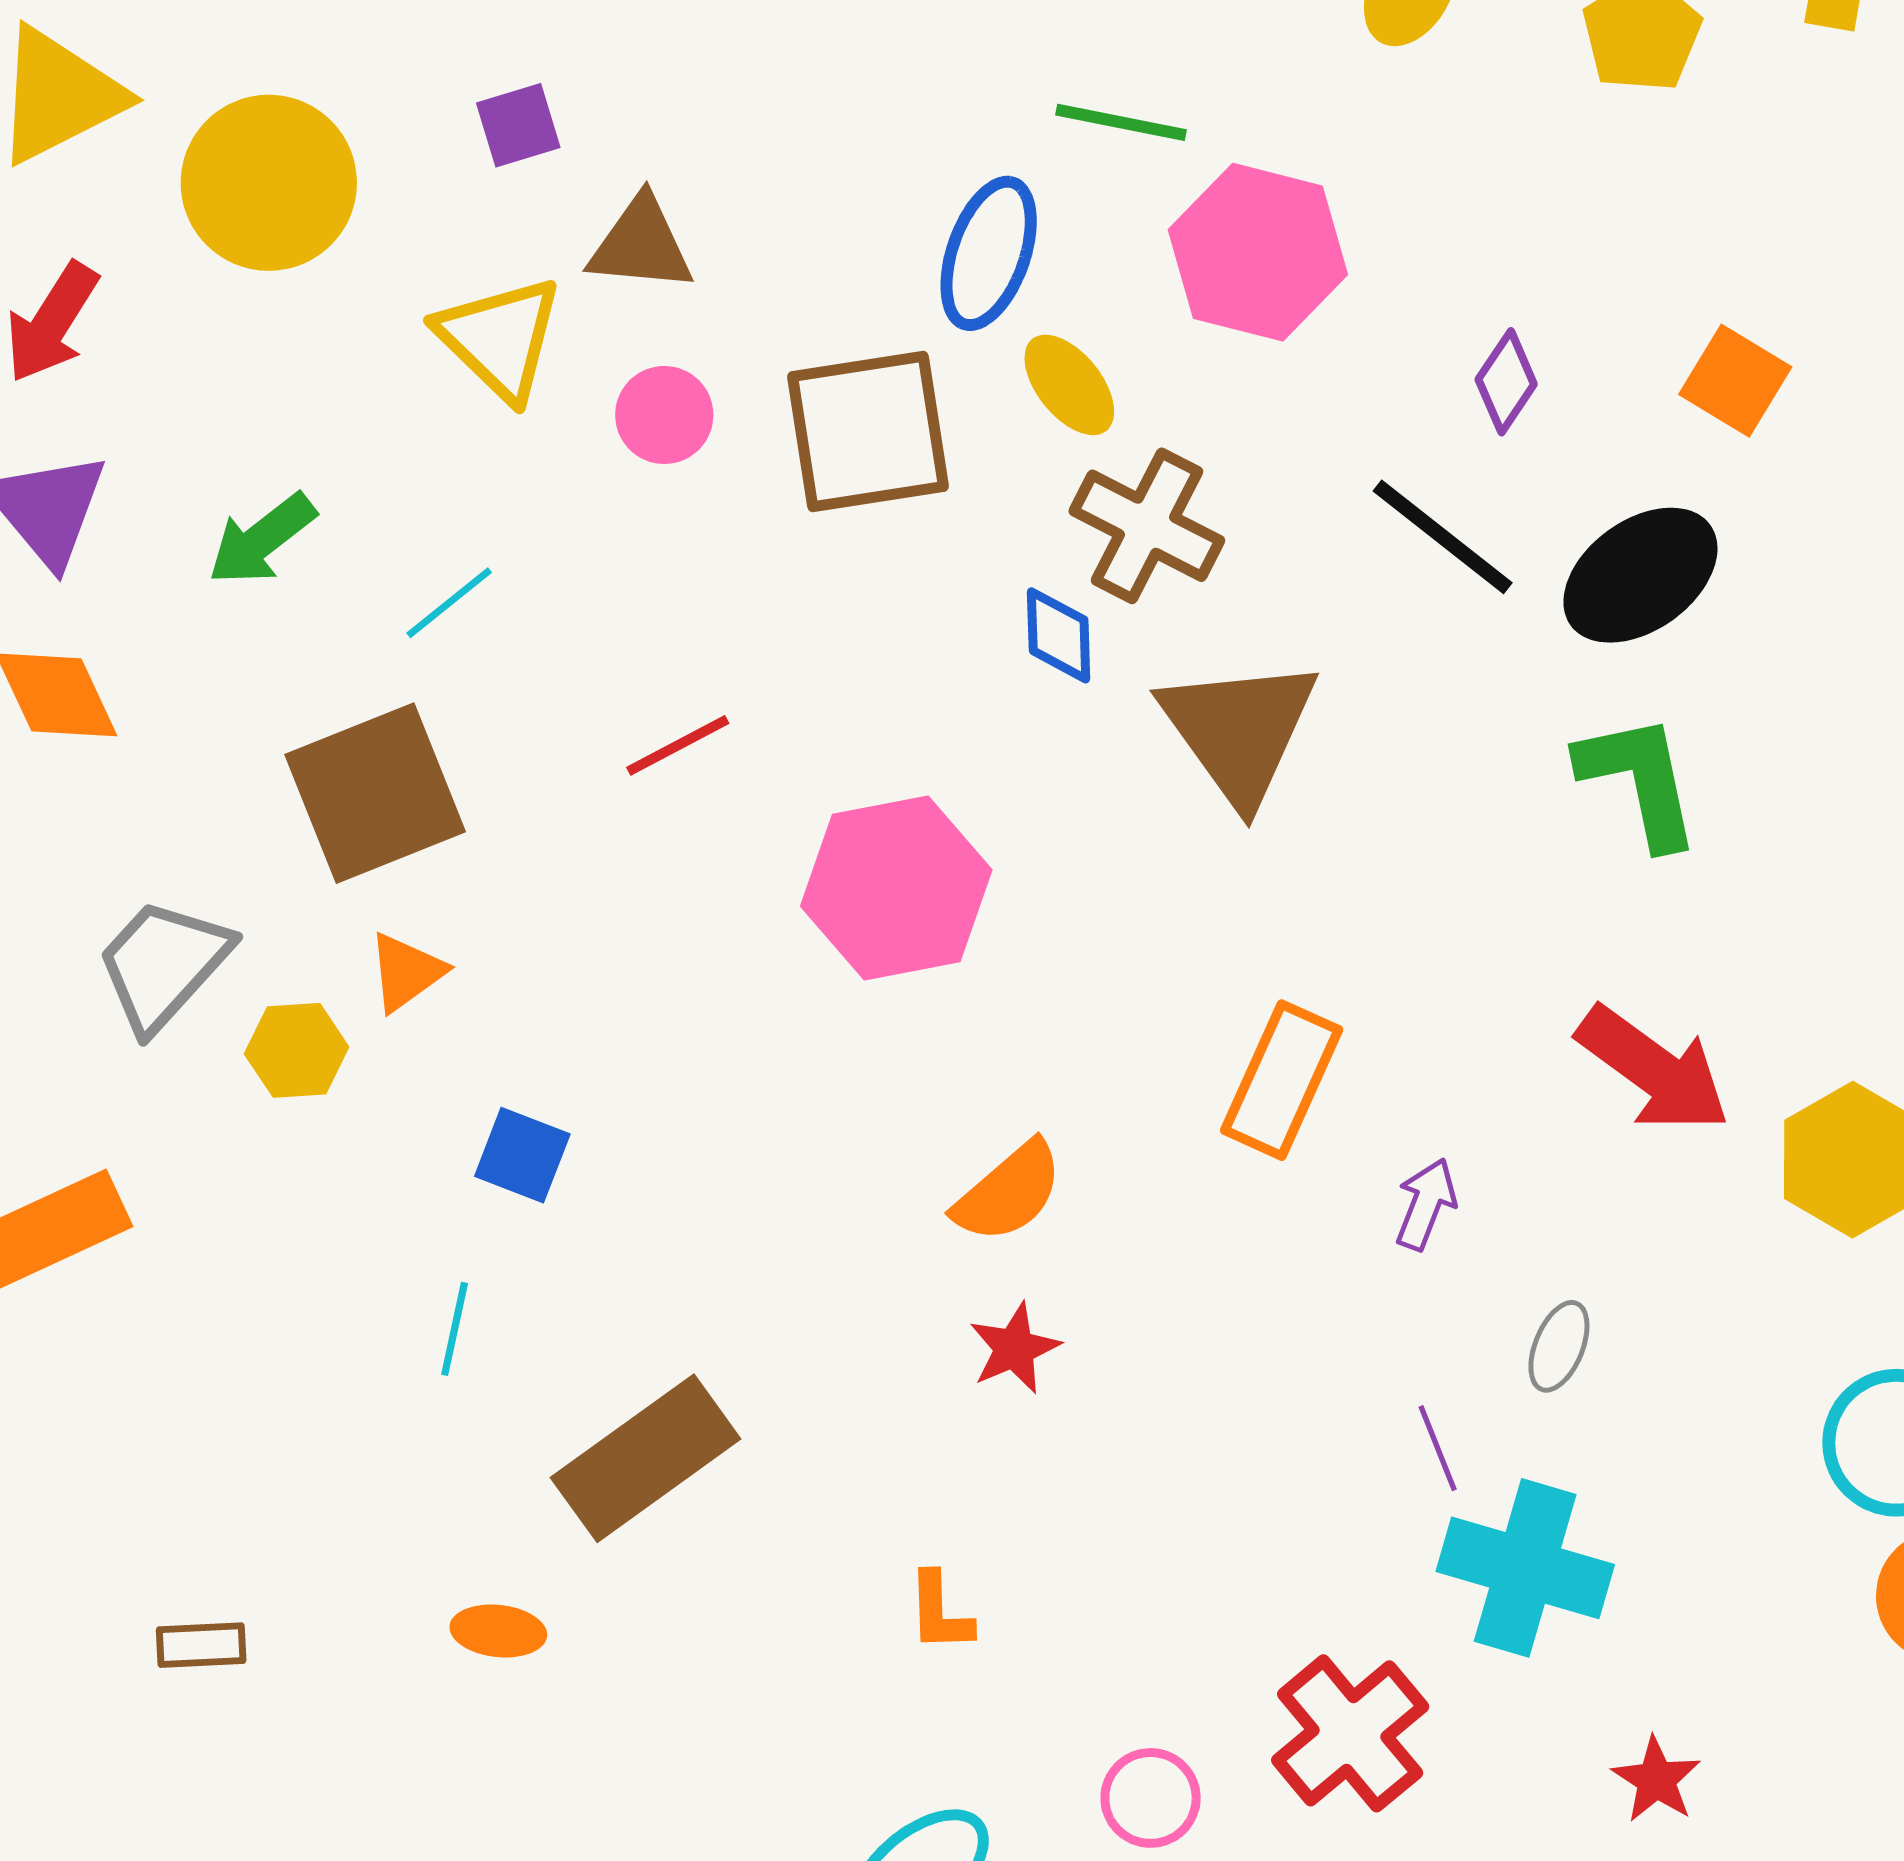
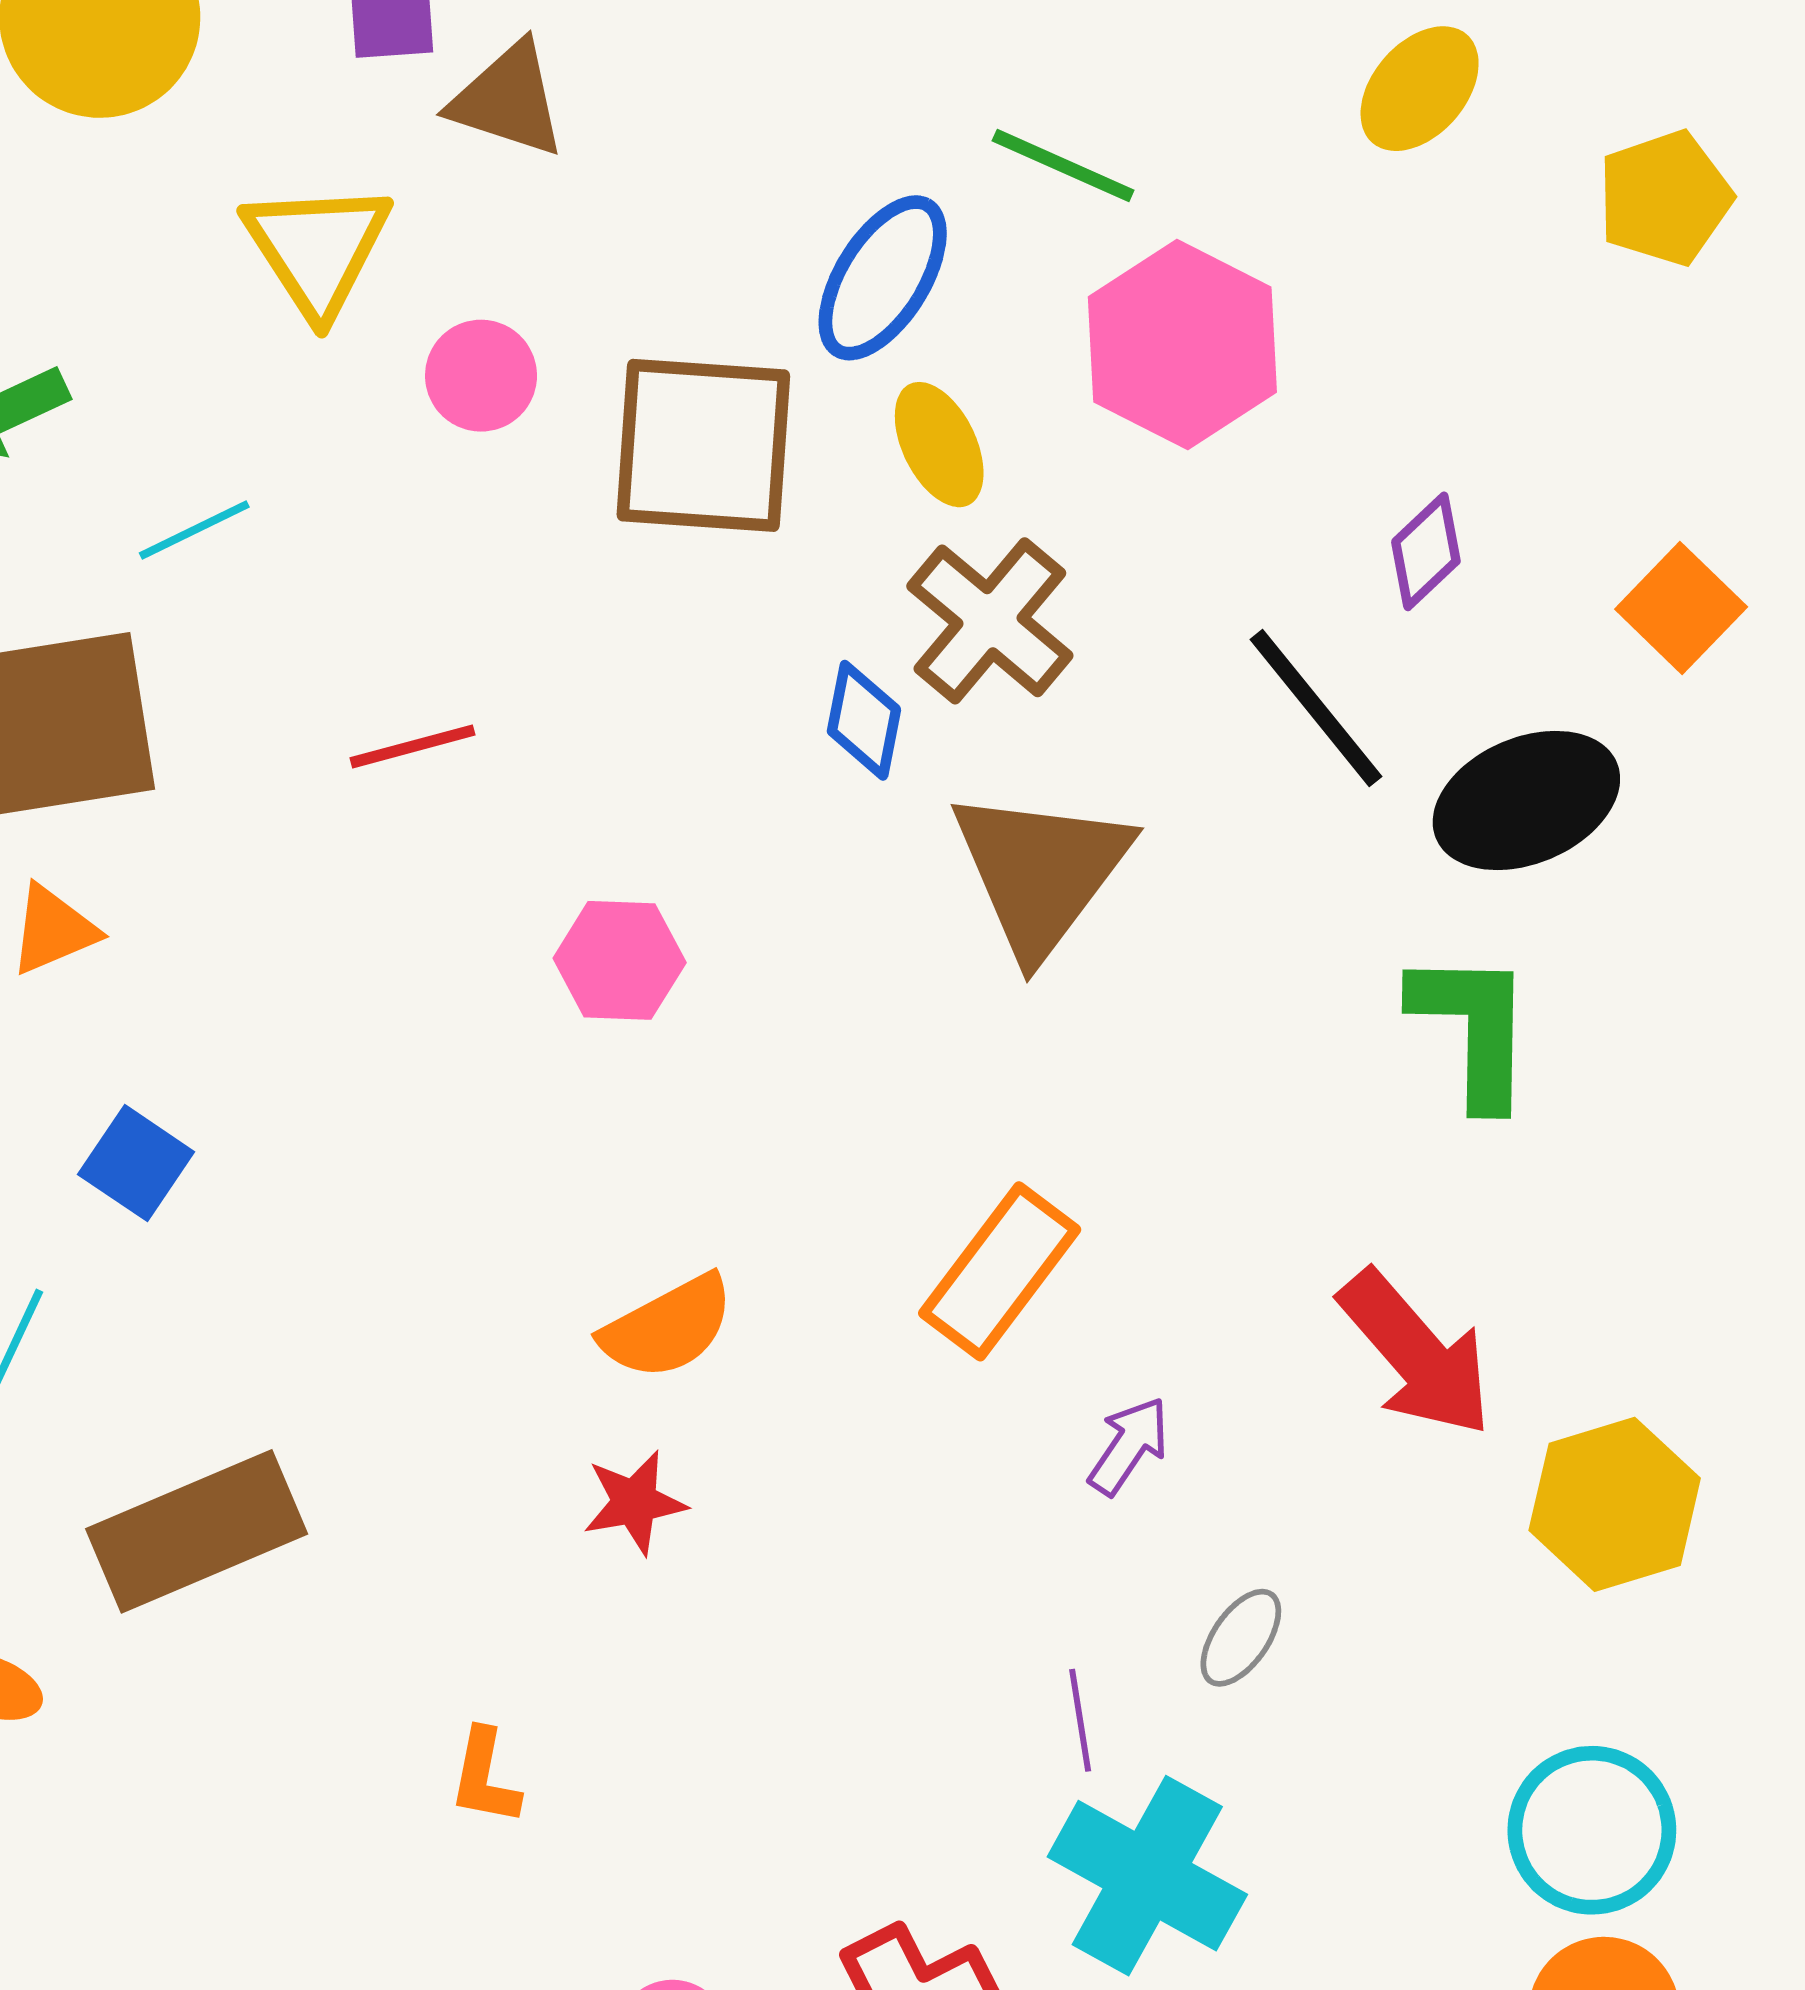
brown triangle: (641, 244) -> (508, 100), moved
pink hexagon: (896, 888) -> (620, 960), size x0.6

